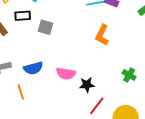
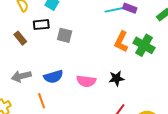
green cross: (129, 75) -> (144, 45), moved, size x1.5
black star: (87, 85) -> (116, 78), moved

